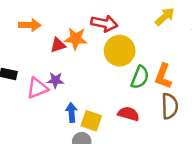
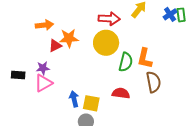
red arrow: (104, 23) -> (109, 19), moved
orange arrow: (30, 25) -> (44, 25), moved
purple star: (55, 80) -> (43, 68), moved

